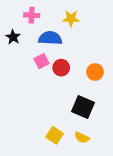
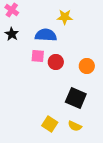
pink cross: (32, 15) -> (12, 10), moved, turned 32
pink square: (42, 61) -> (38, 56), turned 32

